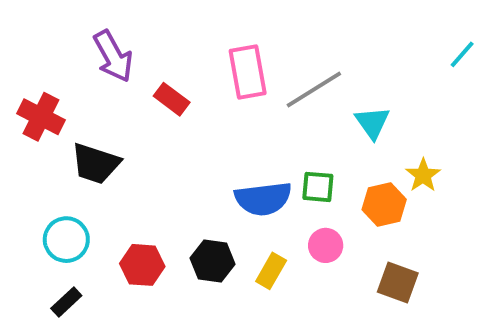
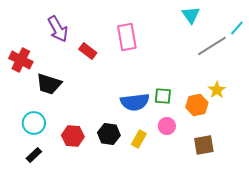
gray line: (314, 89) -> (212, 46), moved
cyan triangle: (372, 123) -> (191, 15), moved
brown square: (398, 282) -> (204, 145), turned -30

